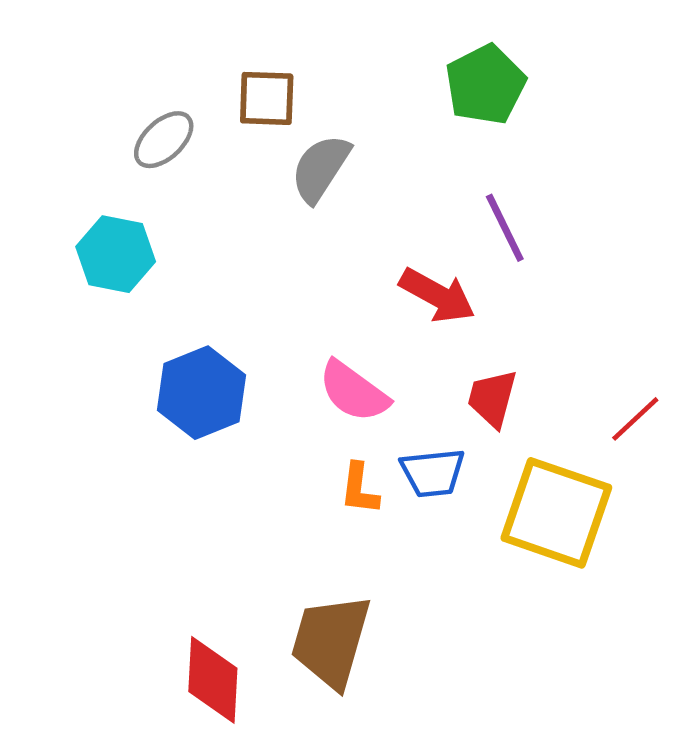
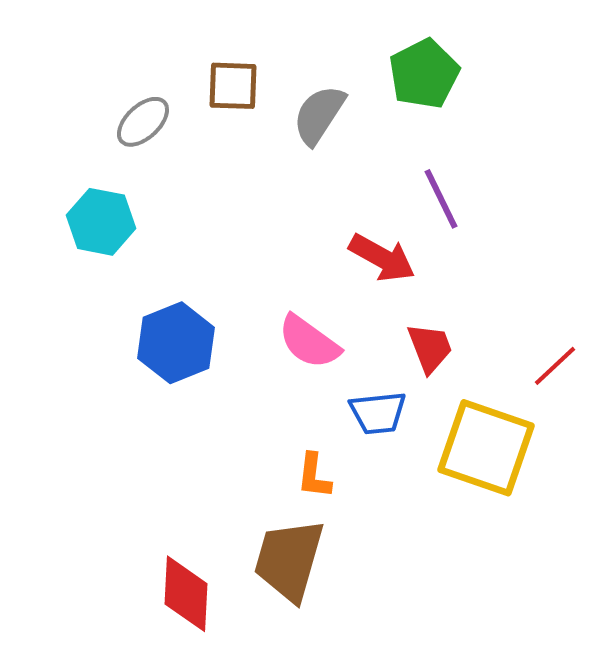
gray semicircle: (321, 168) -> (319, 115), moved
red trapezoid: (492, 398) -> (430, 348), turned 144
orange L-shape: (359, 489) -> (314, 476), moved

